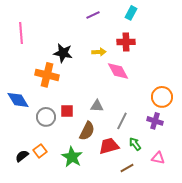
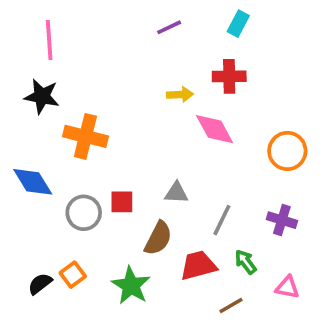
pink line: (21, 33) -> (49, 40), moved
black star: (63, 53) -> (42, 96), moved
orange circle: (162, 97) -> (287, 151), moved

